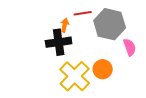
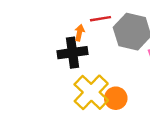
orange circle: (103, 69) -> (116, 98), moved

